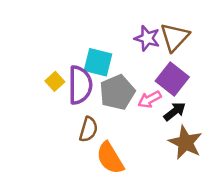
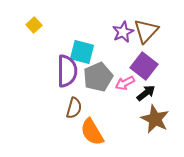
purple star: (147, 38) -> (123, 32), turned 30
yellow square: (55, 81) -> (34, 25), moved

